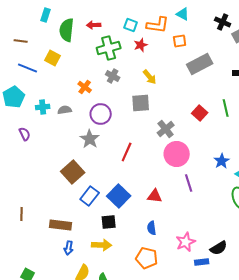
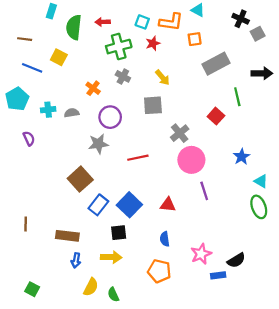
green line: (226, 108) -> (237, 97), moved
gray star: (90, 139) -> (98, 144), turned 30
red line: (127, 152) -> (138, 158), turned 54
blue star: (222, 161) -> (242, 157), moved

